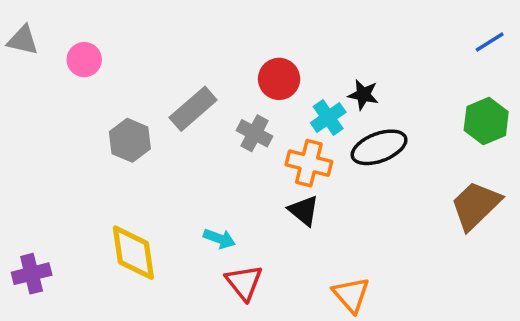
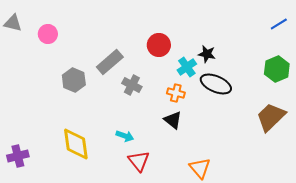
gray cross: (254, 133) -> (132, 85), moved
black ellipse: (379, 147) -> (216, 84), turned 44
orange cross: (309, 163) -> (176, 93), size x0.7

